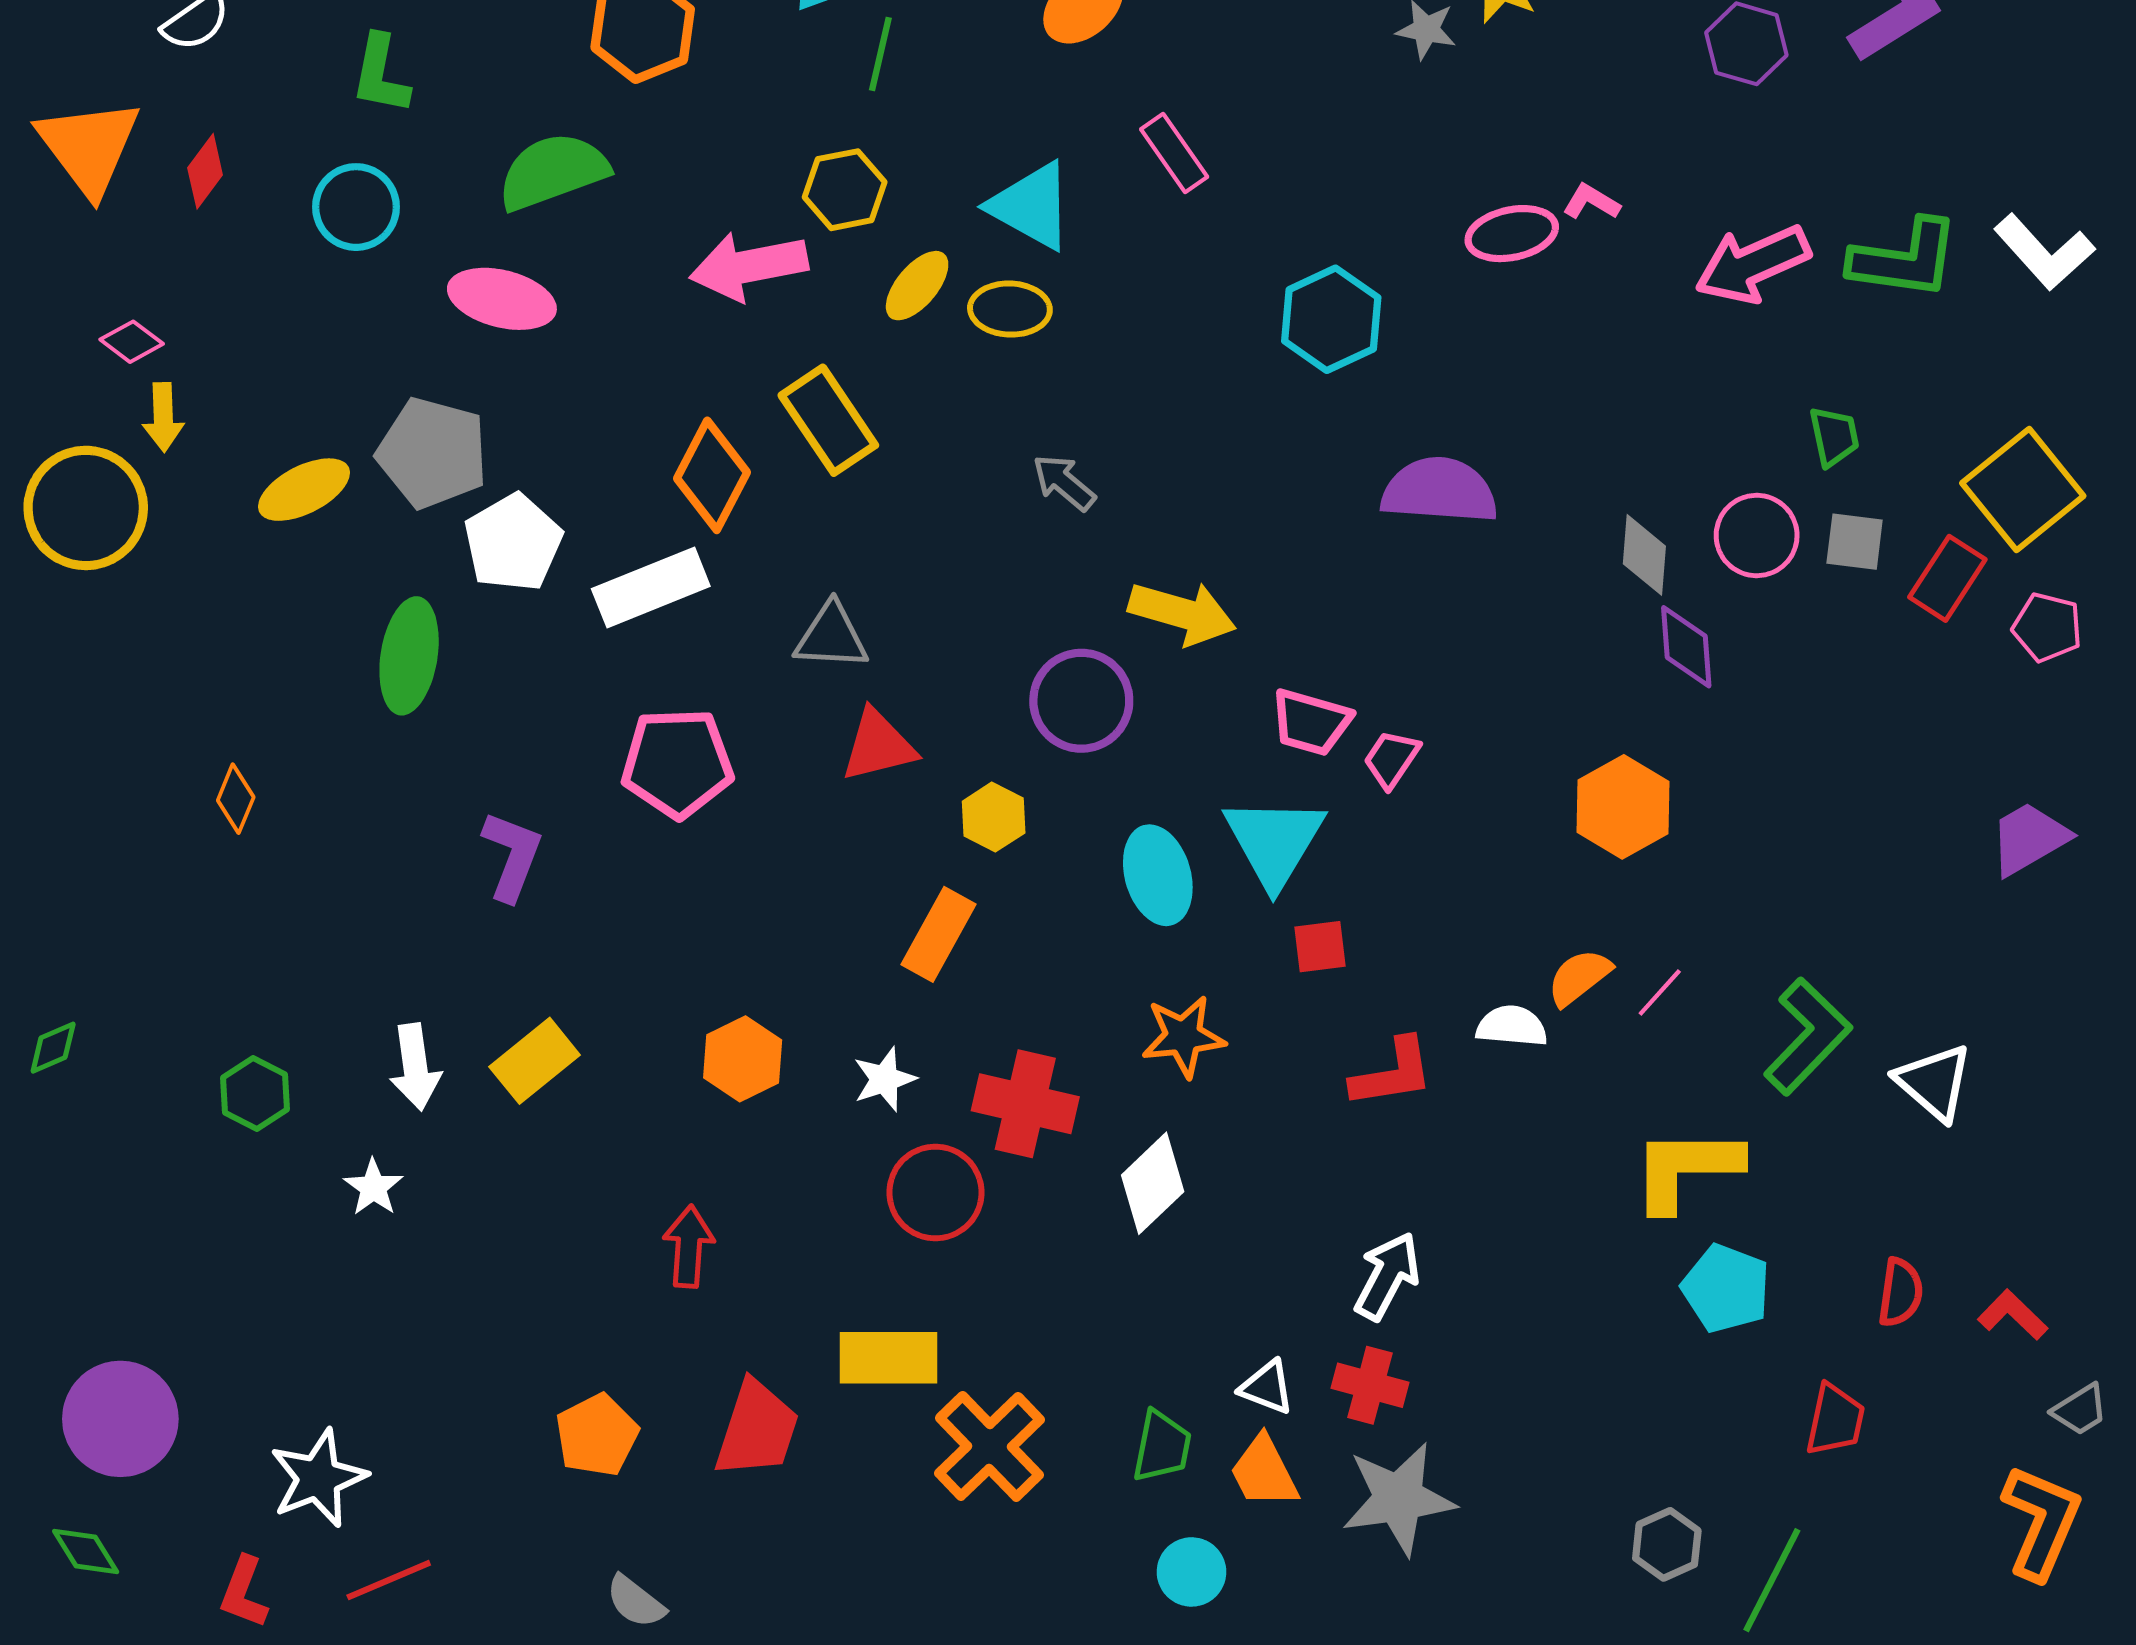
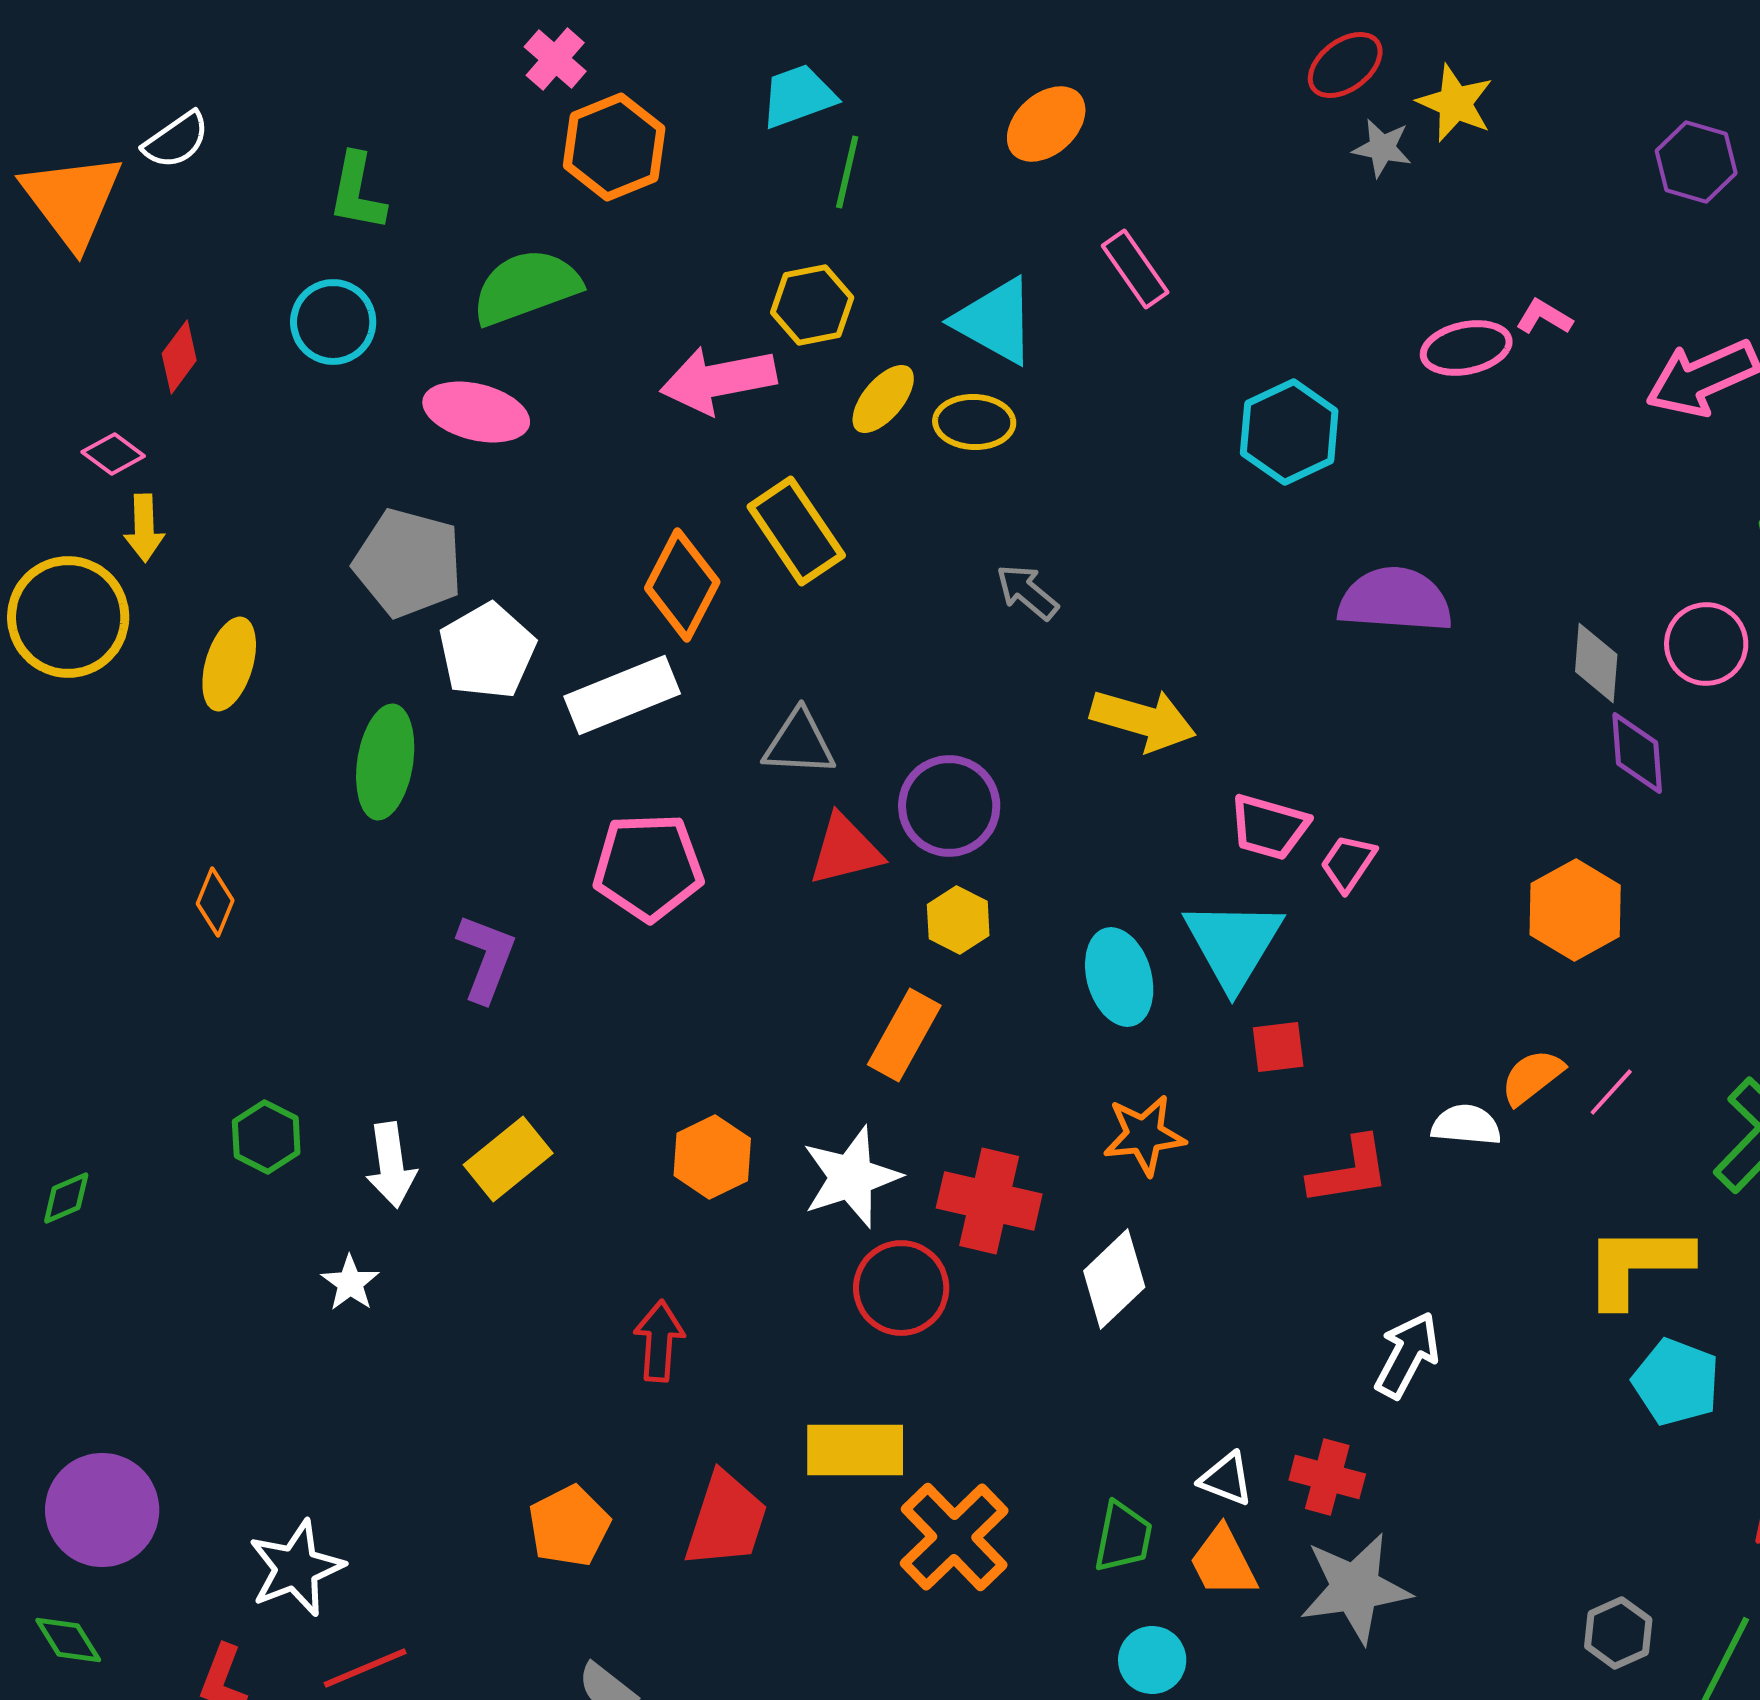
orange triangle: (89, 147) -> (72, 200), moved
red diamond: (205, 171) -> (179, 357), moved
yellow ellipse: (304, 490) -> (229, 664), moved, turned -46
purple circle: (1081, 701) -> (949, 806), moved
green diamond: (53, 1048) -> (66, 1198), moved
white star: (884, 1079) -> (851, 1177), size x1.6
green hexagon: (255, 1093) -> (266, 1137), moved
white arrow: (1387, 1276) -> (1407, 1355), moved

